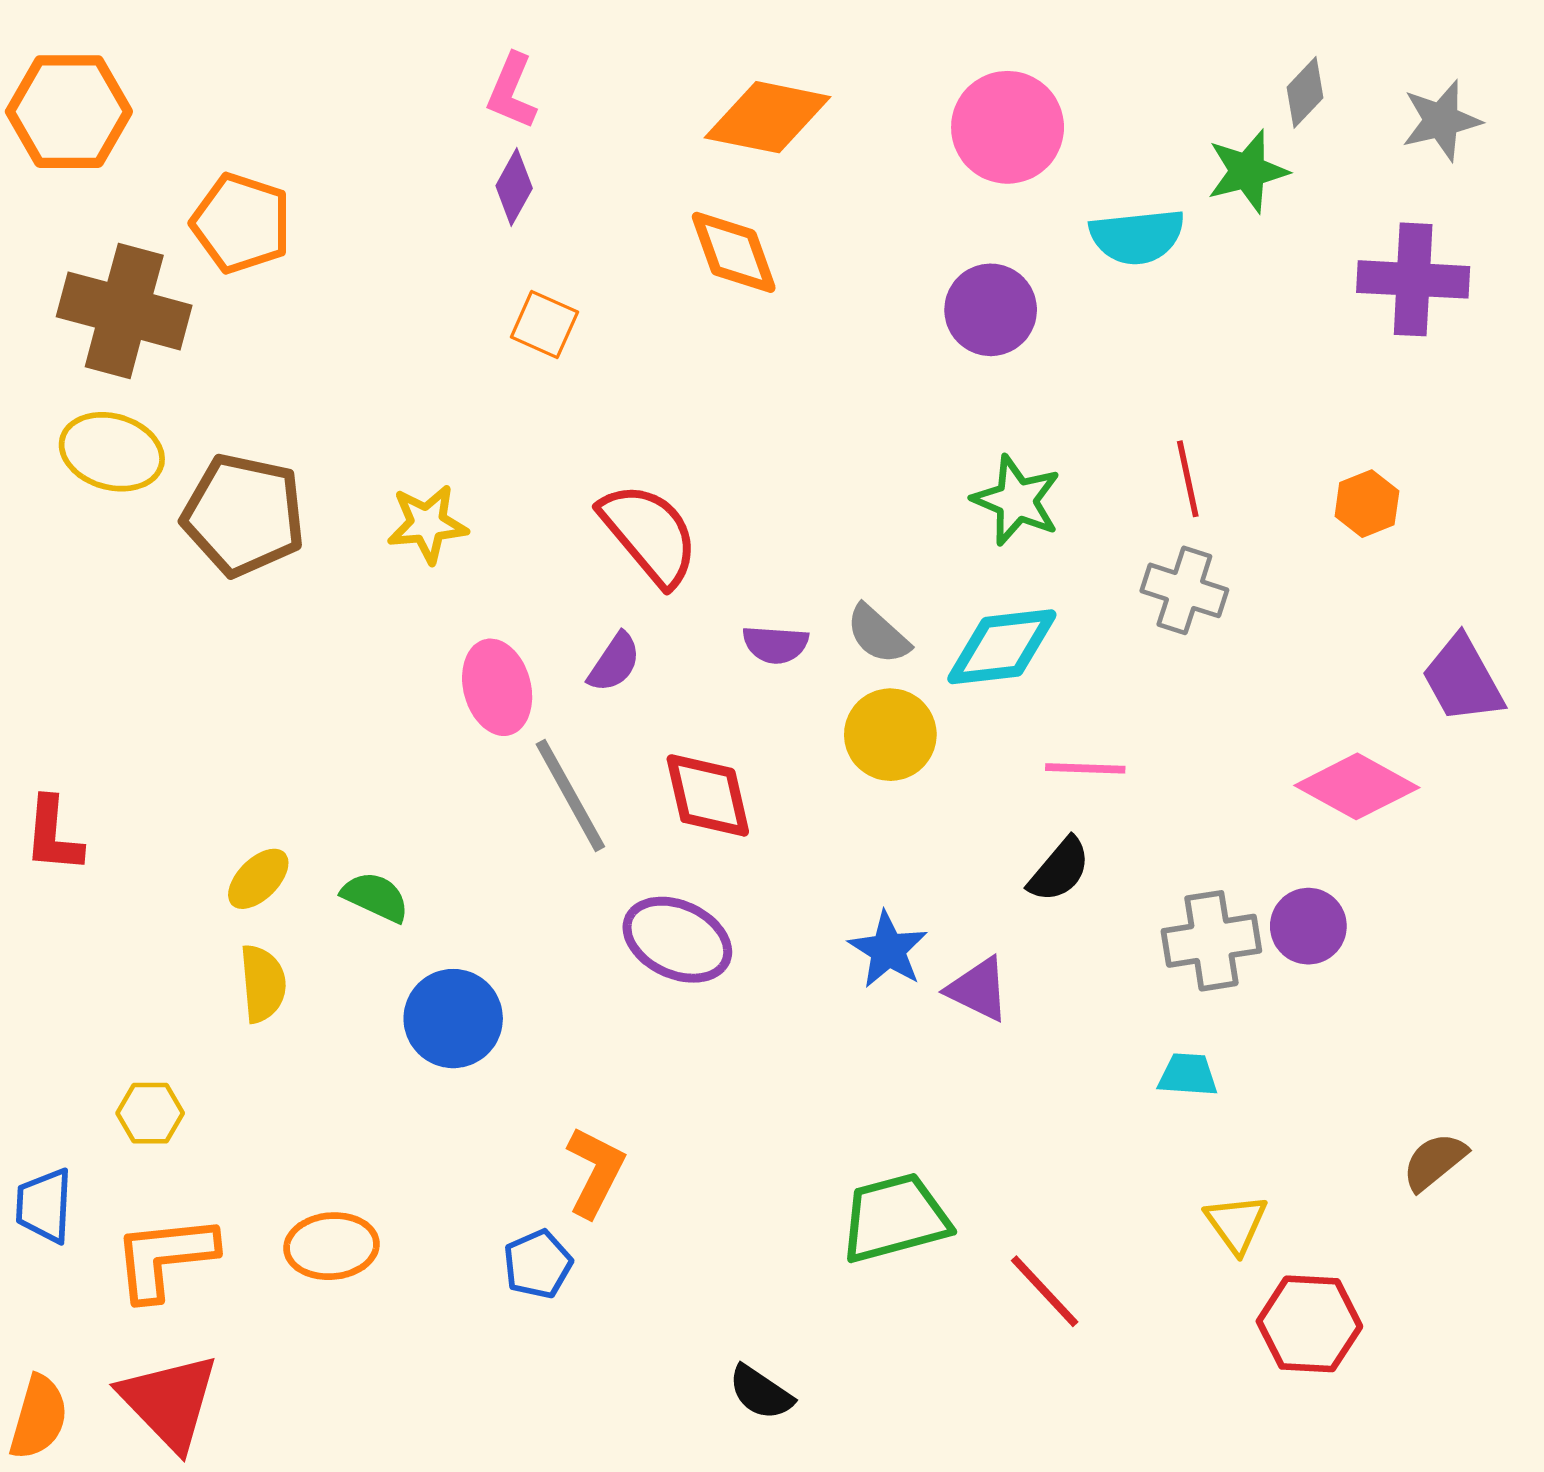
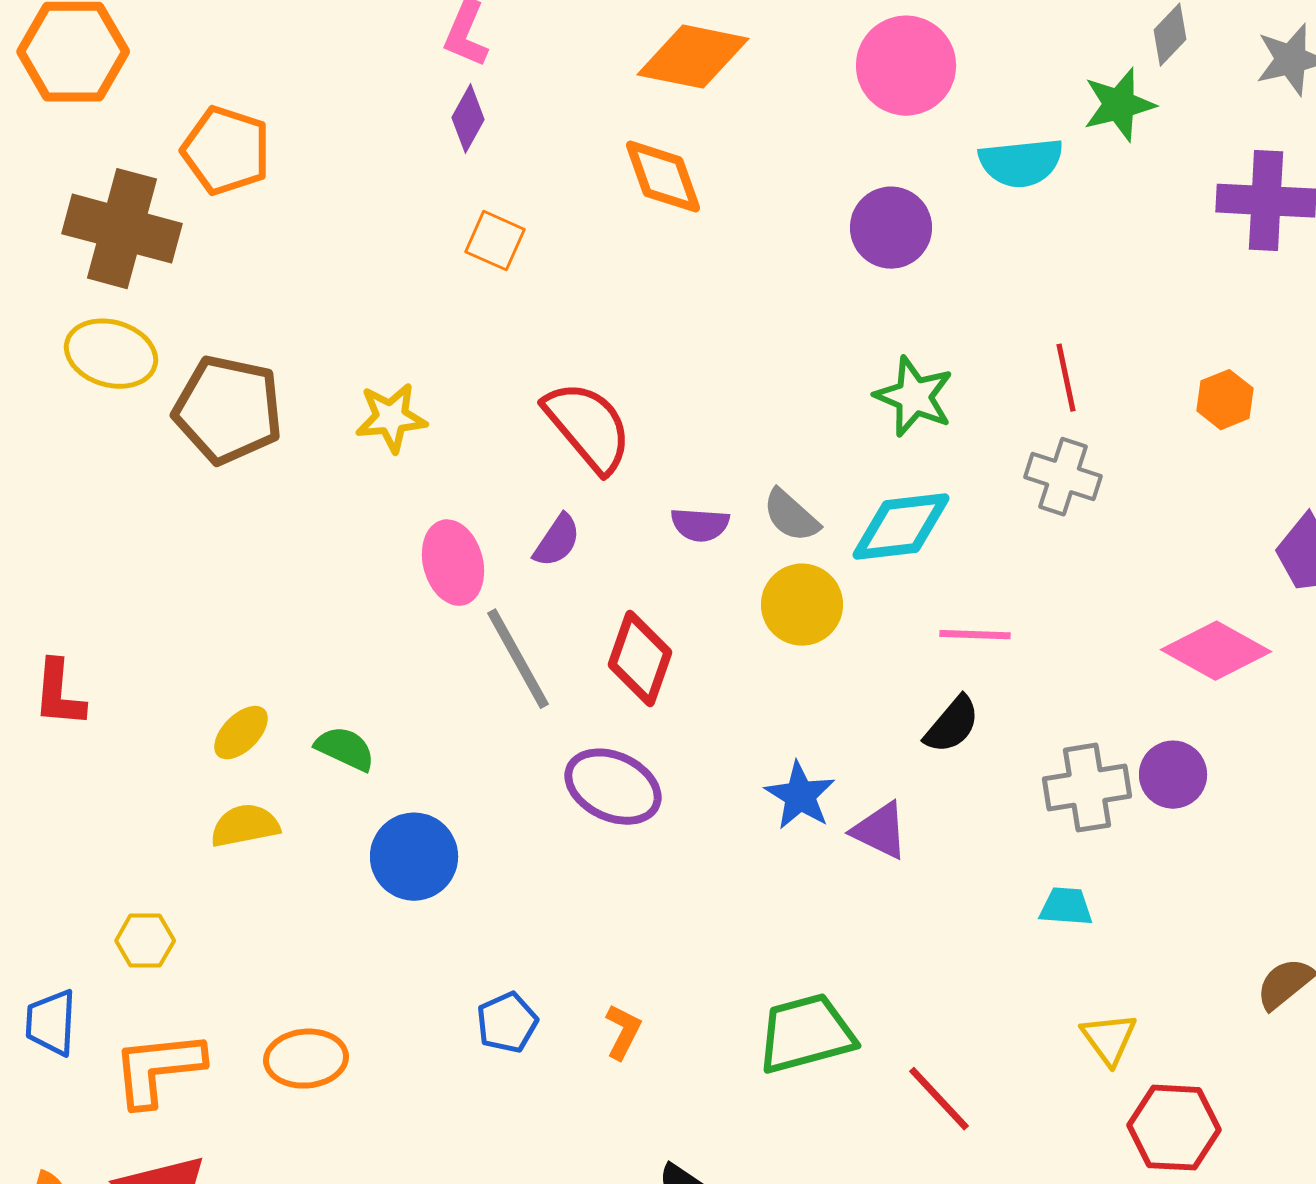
red diamond: (708, 795) -> (640, 659), turned 32
yellow semicircle: (263, 984) -> (245, 826), turned -96
orange L-shape: (595, 1172) -> (623, 1032), moved, size x0.7
blue pentagon: (538, 1264) -> (507, 1023), moved

